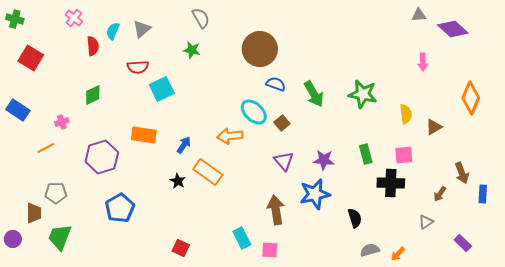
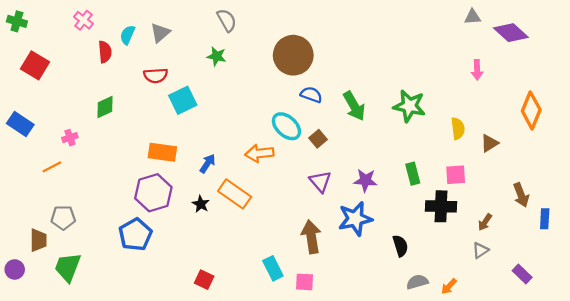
purple hexagon: (102, 157) -> (153, 193), moved
brown arrow: (440, 194) -> (485, 222), moved

